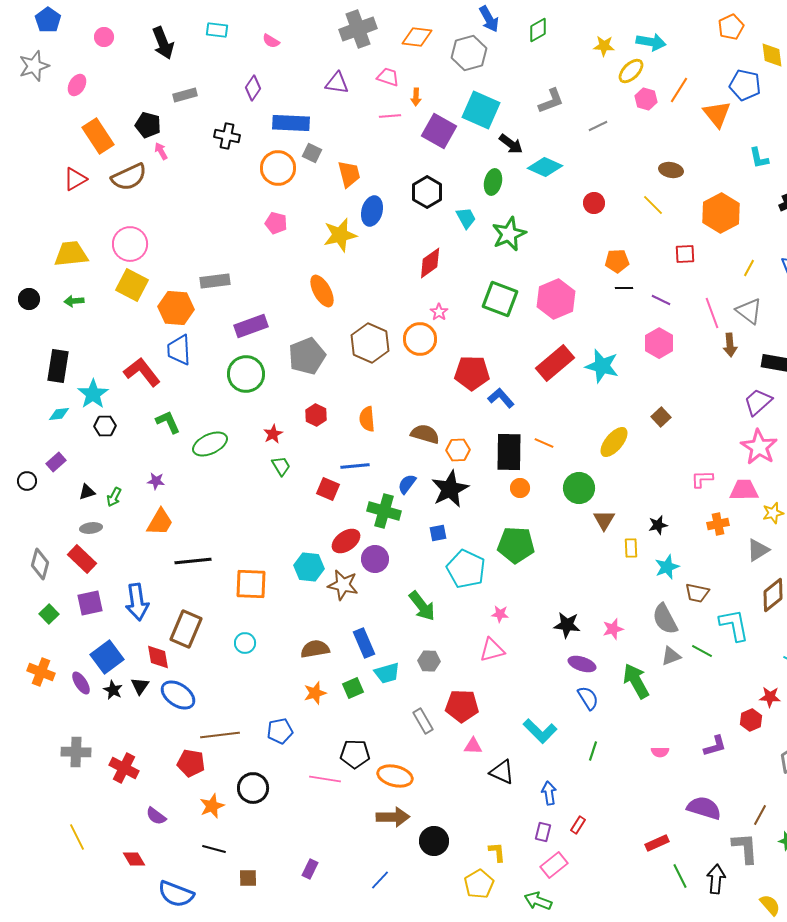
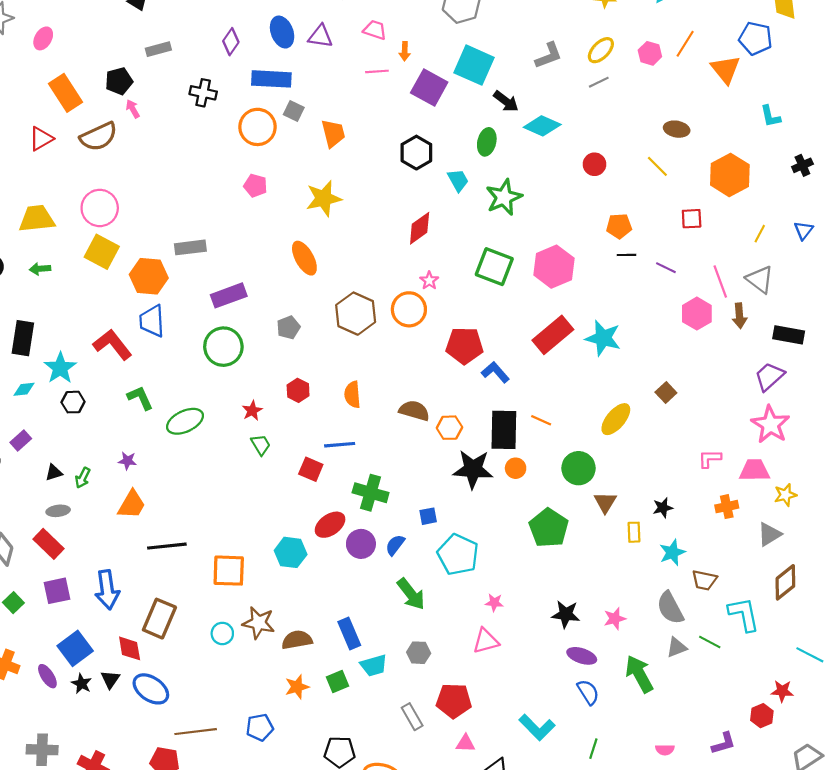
yellow ellipse: (631, 71) -> (601, 50), moved
black pentagon: (148, 125) -> (119, 81), turned -30
blue ellipse: (372, 211) -> (282, 32), moved, turned -36
pink hexagon: (659, 343) -> (697, 314), moved
gray pentagon: (307, 356) -> (288, 327), size x0.6
blue semicircle: (407, 484) -> (395, 545), moved
black star: (450, 489) -> (473, 469), moved, turned 30
green pentagon: (516, 545) -> (549, 528), moved, turned 30
brown star: (343, 585) -> (259, 623), moved

